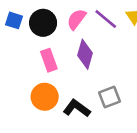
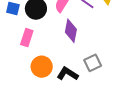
pink rectangle: (49, 60) -> (27, 38), moved, turned 42

